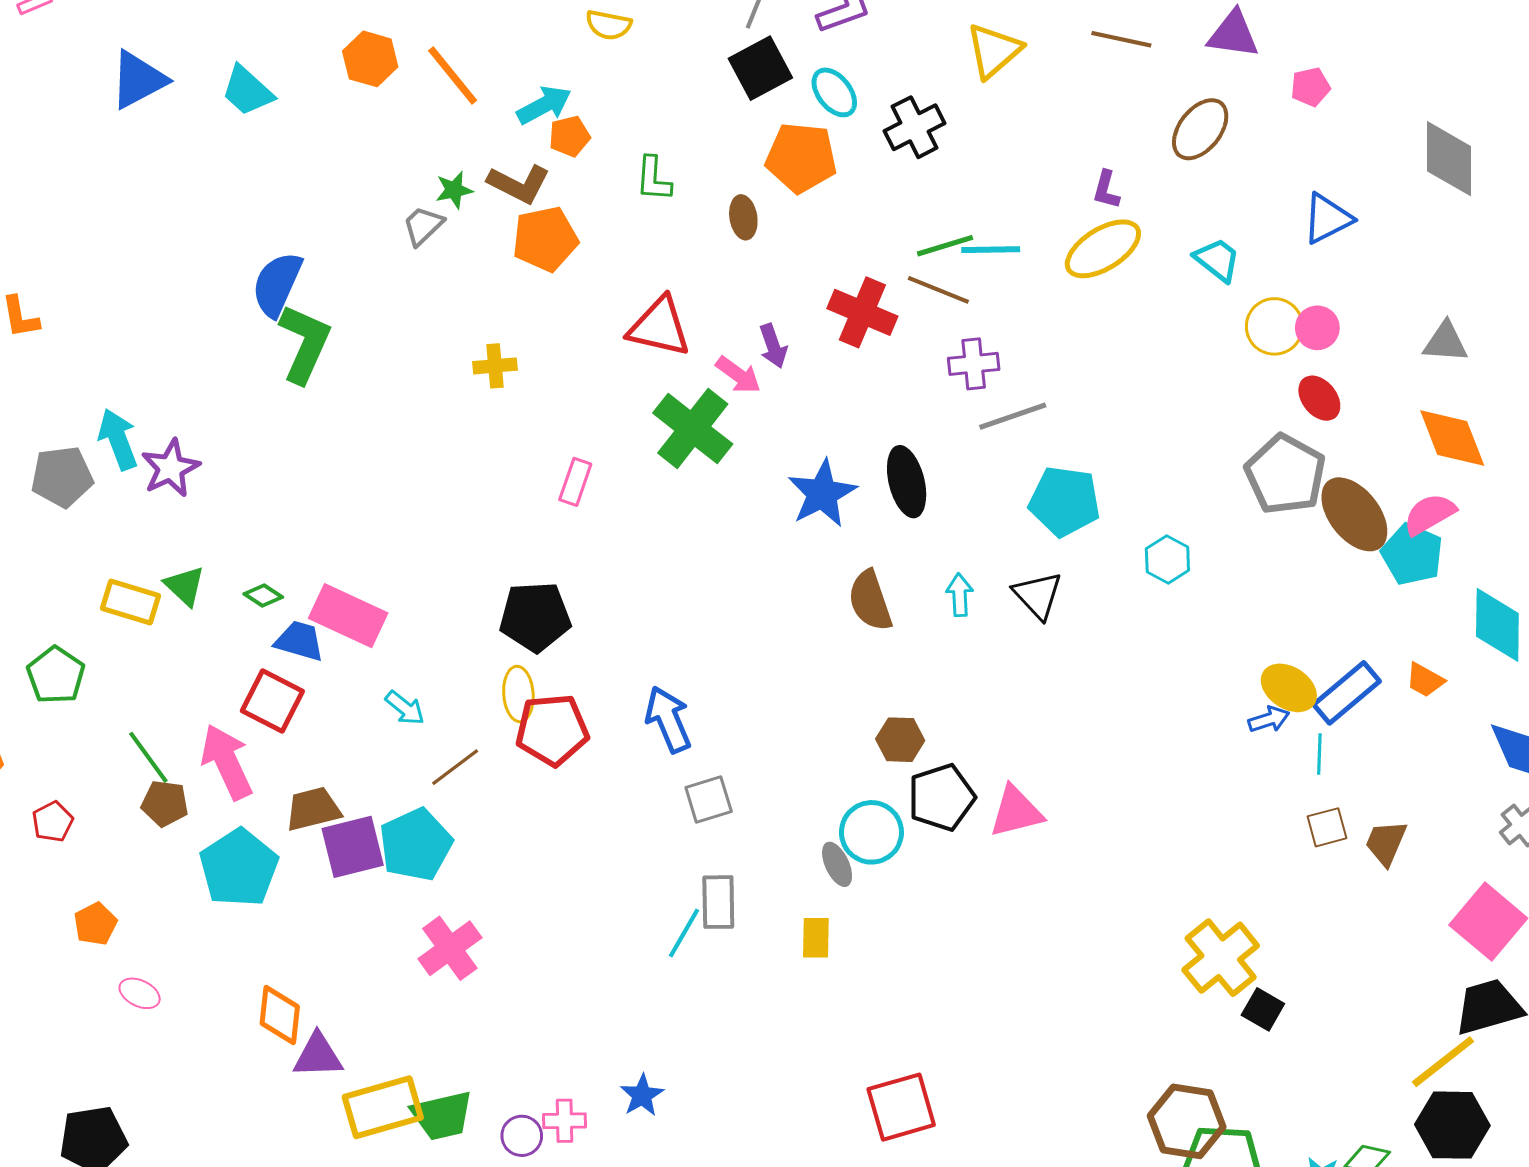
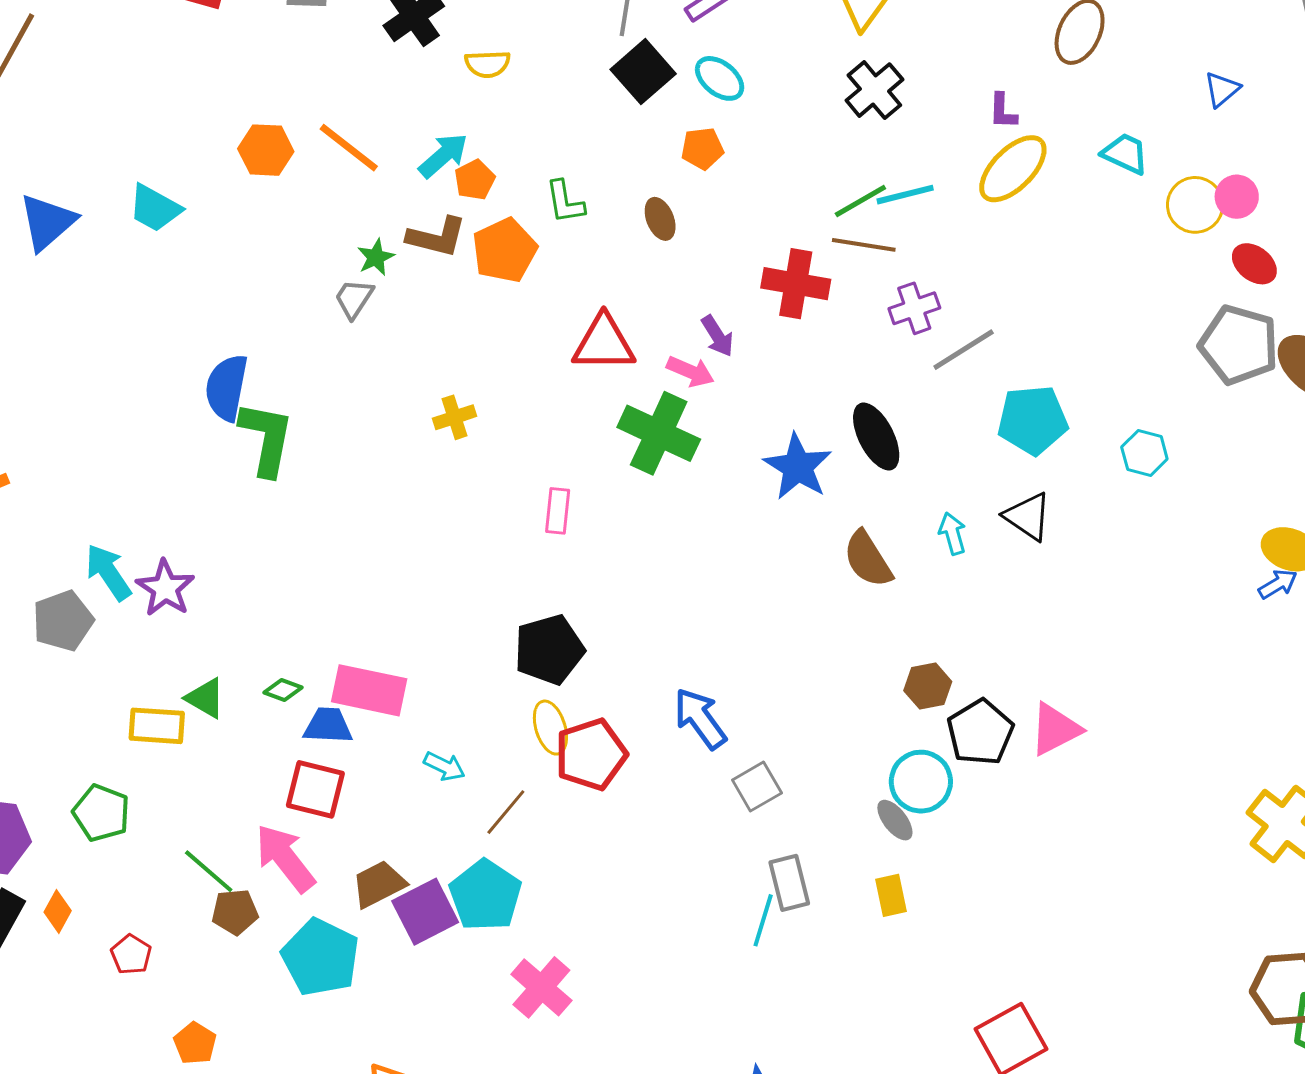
black cross: (915, 127) -> (874, 90), moved
orange pentagon: (801, 158) -> (702, 148), size x0.6
blue triangle: (1327, 218) -> (1222, 89), size x0.7
orange pentagon: (545, 239) -> (505, 250), moved

